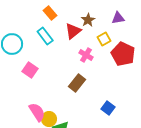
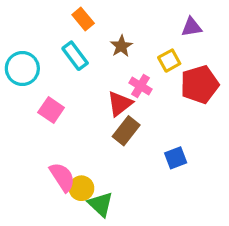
brown star: (88, 20) -> (121, 46), moved
red triangle: (73, 31) -> (120, 104), moved
red pentagon: (123, 54) -> (200, 84), turned 30
blue square: (108, 108) -> (176, 158), moved, turned 32

